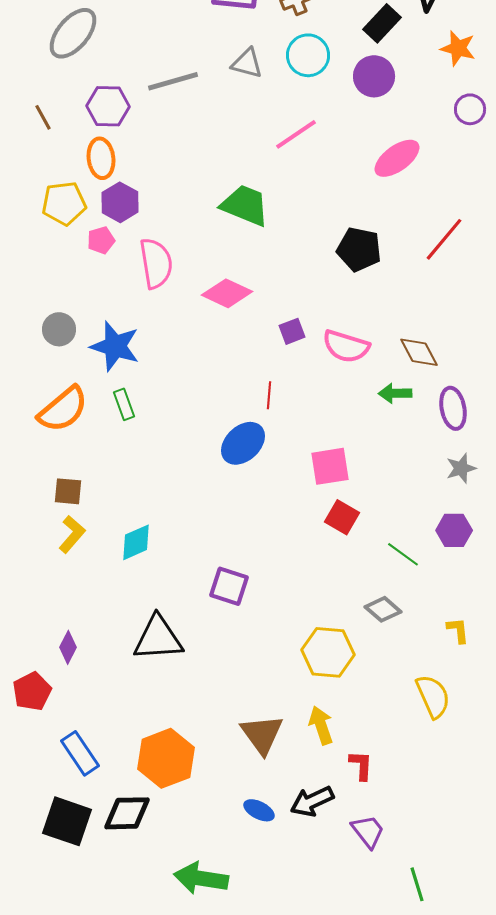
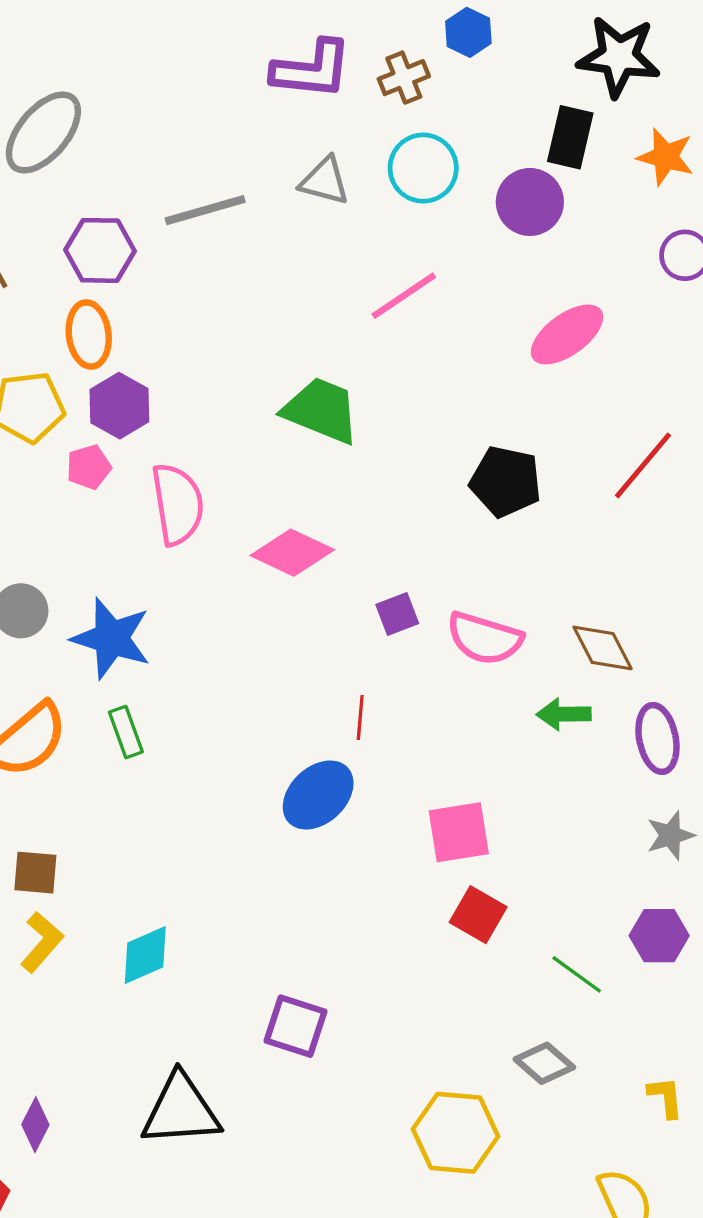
black rectangle: (382, 23) -> (570, 137), moved, turned -30

